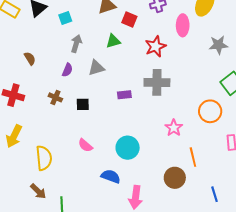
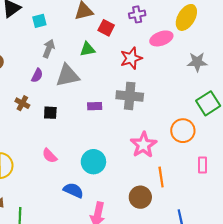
pink ellipse: (183, 25) -> (161, 38), turned 65
gray triangle: (96, 68) -> (68, 76), size x1.4
pink star: (174, 128) -> (143, 145), size x1.4

